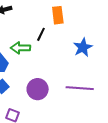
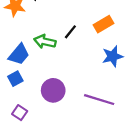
orange rectangle: (58, 15) -> (104, 24), moved, turned 54

